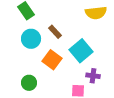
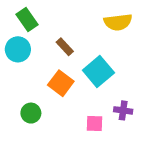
cyan circle: (31, 39) -> (18, 49), moved
purple cross: (93, 76) -> (123, 110), moved

